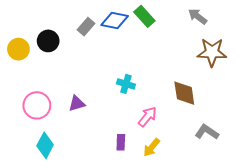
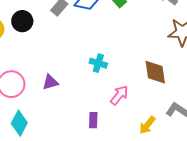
yellow arrow: (152, 147) -> (147, 125), moved

